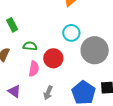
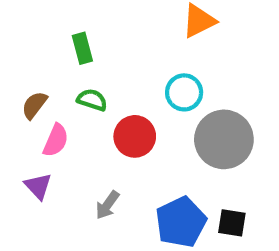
green rectangle: (12, 25) -> (82, 48), moved
pink semicircle: (34, 69) -> (56, 140), moved

